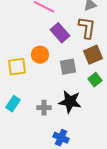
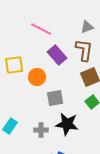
yellow square: (17, 67) -> (14, 65), moved
gray square: (68, 67) -> (55, 98), moved

